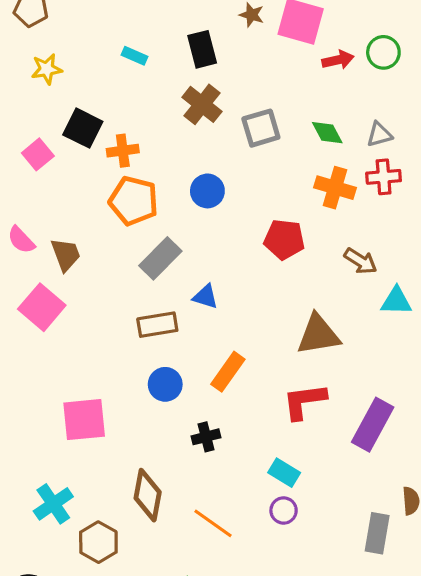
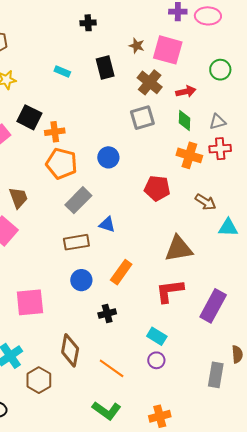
red arrow: (338, 60) -> (186, 91), moved
brown cross: (202, 104) -> (150, 82), moved
green diamond: (327, 133) -> (185, 121), turned 30

